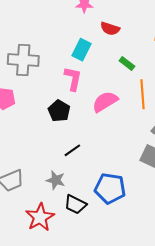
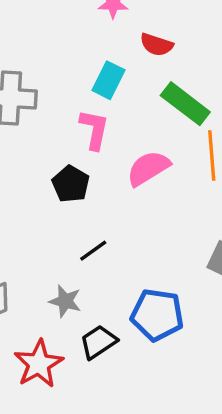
green rectangle: (127, 64) -> (185, 104), size x1.8
black trapezoid: (75, 204) -> (98, 342), turned 120

